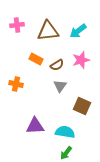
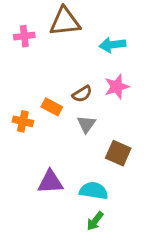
brown triangle: (48, 31) -> (65, 22), moved
cyan arrow: (78, 31) -> (112, 45), turned 30
orange rectangle: (36, 59) -> (52, 107), moved

